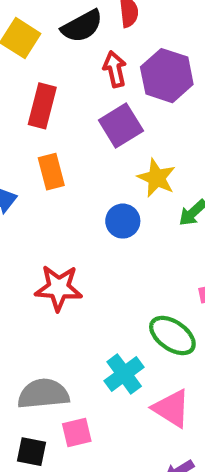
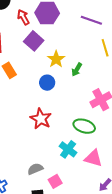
yellow star: (156, 178) -> (56, 59), turned 30
red star: (59, 288) -> (41, 119), moved, turned -30
gray semicircle: (43, 394) -> (35, 169), size x0.7

